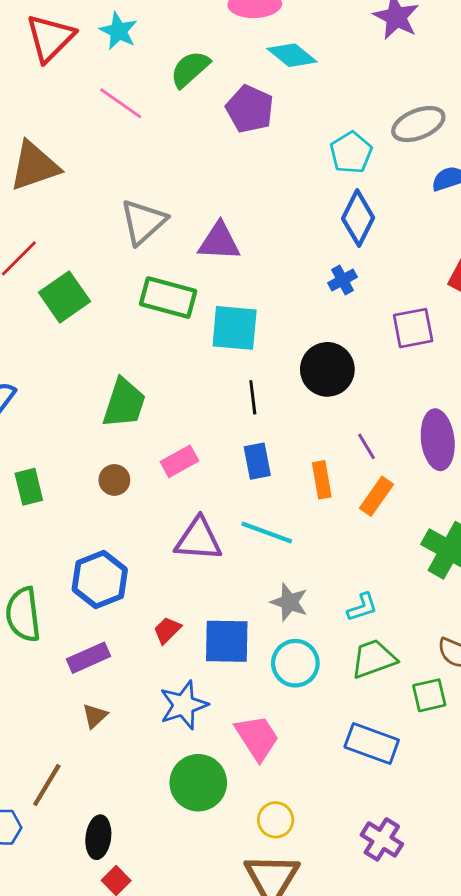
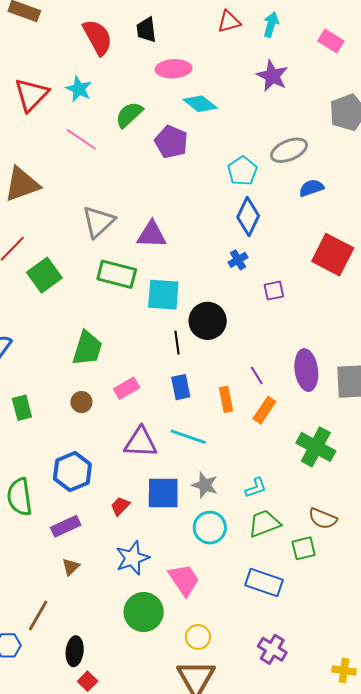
purple square: (413, 328) -> (274, 291), moved, size x0.7
black circle: (327, 369) -> (208, 321), moved
blue square: (227, 641) -> (163, 493), moved

